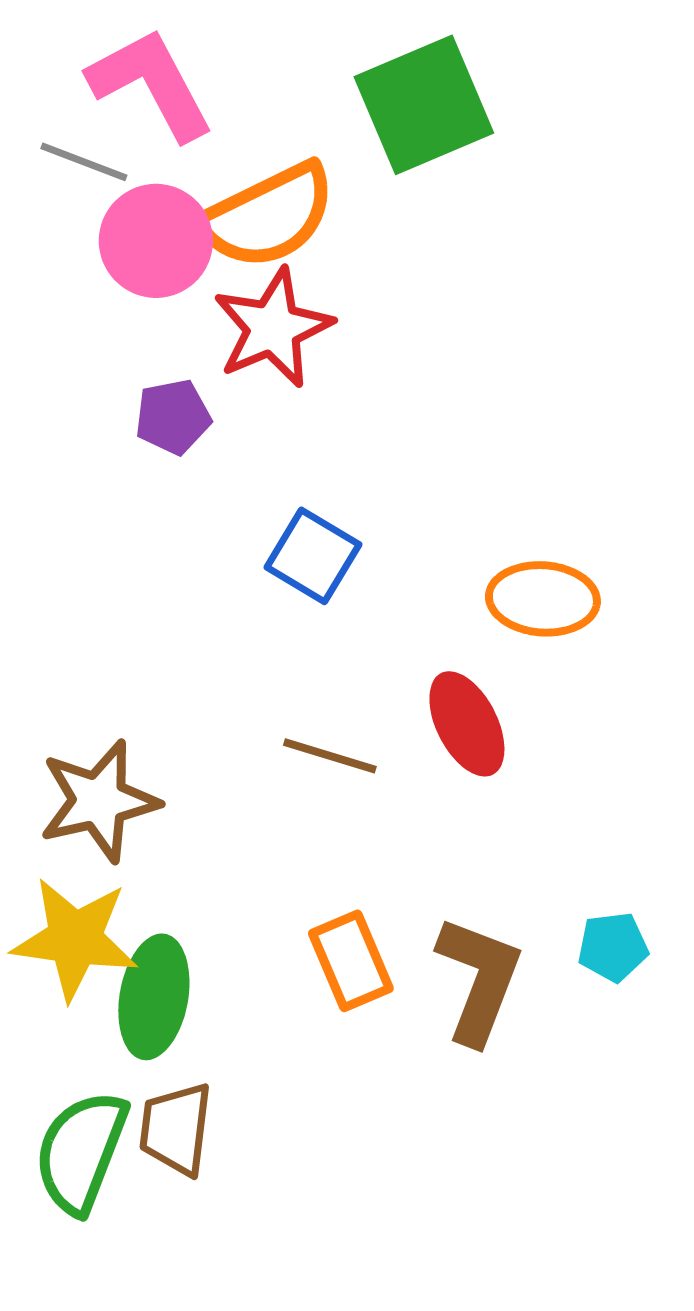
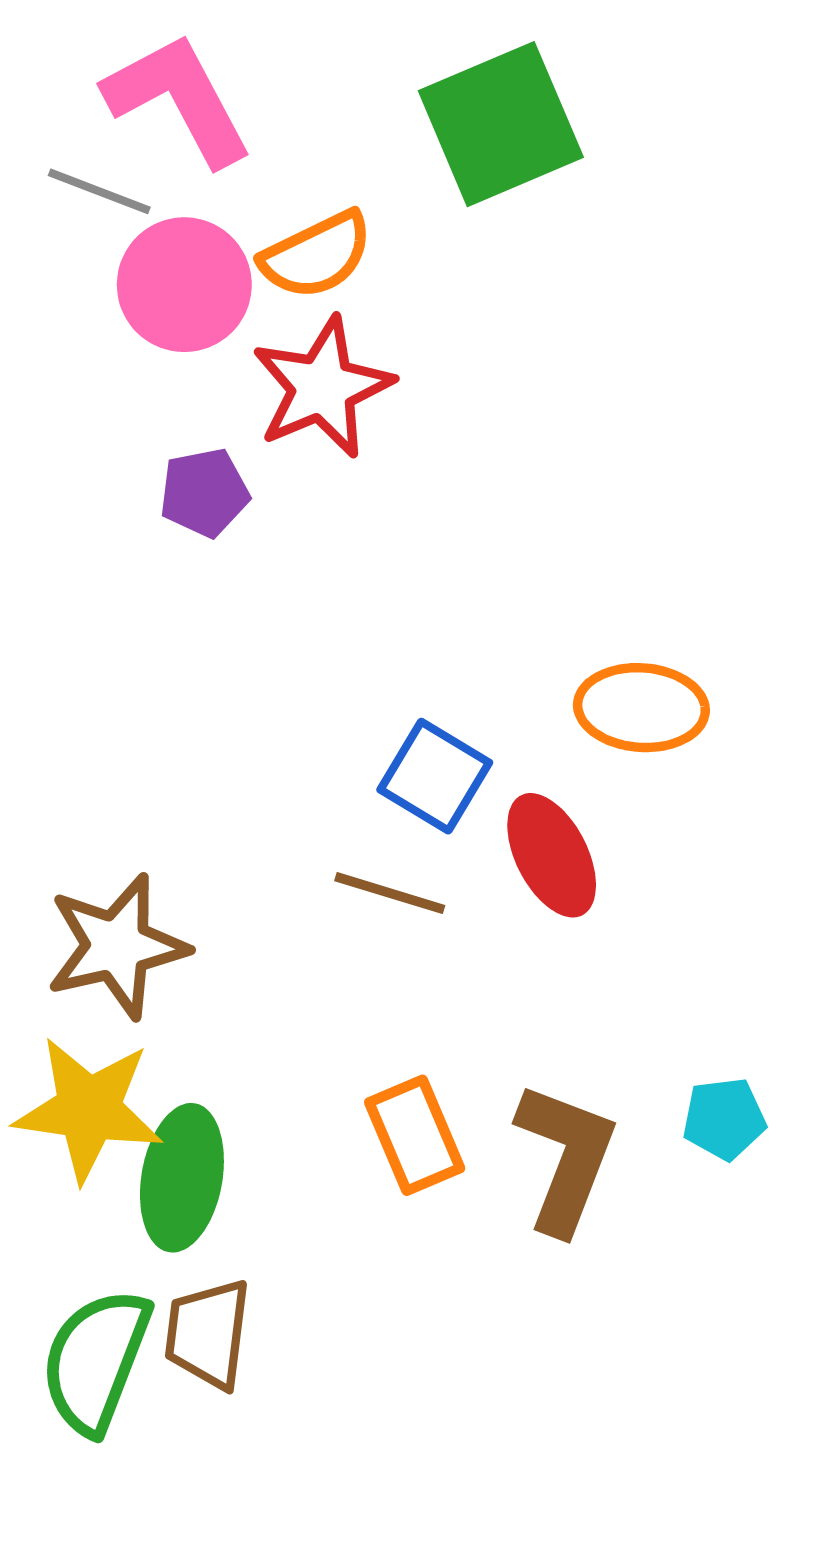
orange semicircle: (268, 216) -> (317, 255), size x0.7
blue square: (313, 556) -> (435, 776), moved

